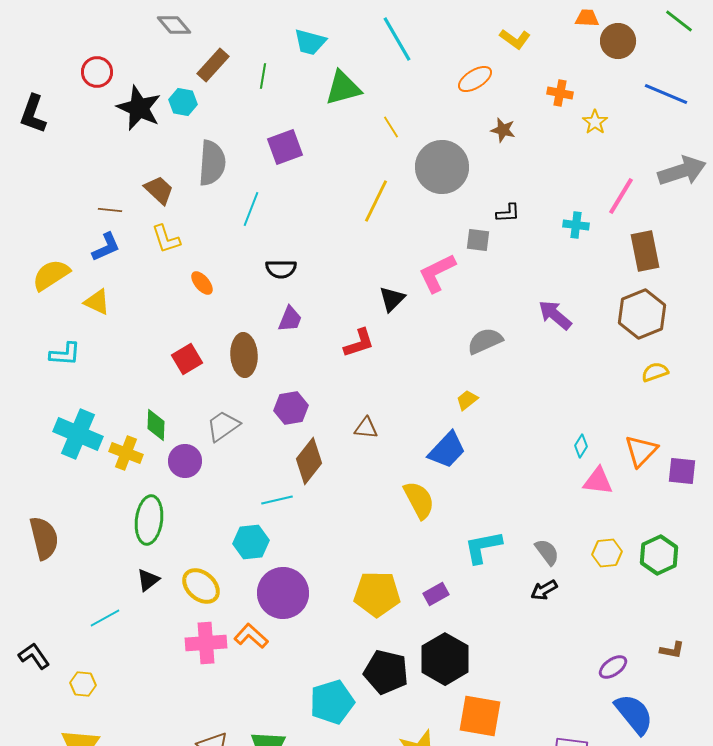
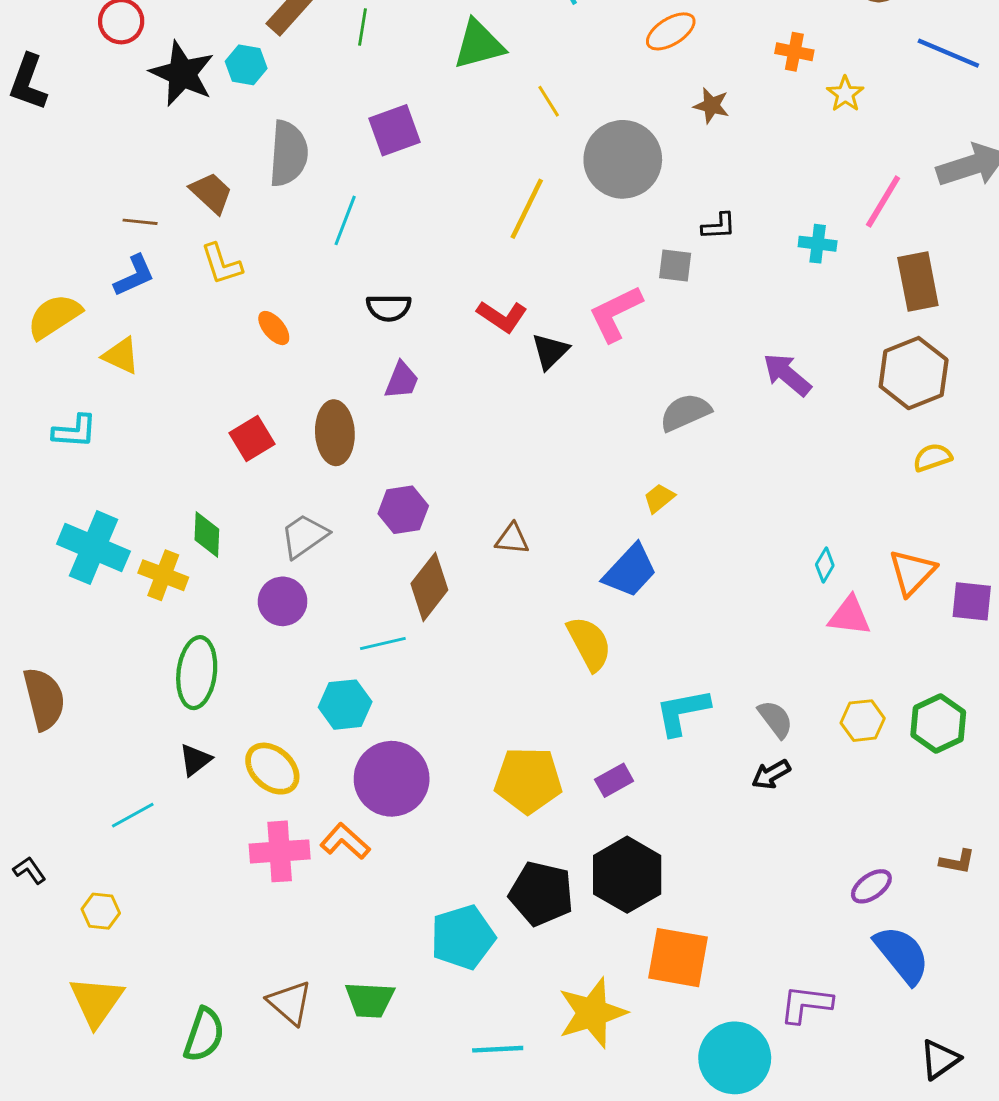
red L-shape: (359, 343) -> (502, 316), moved, turned 52
purple circle: (185, 461) -> (283, 601), moved
black L-shape: (34, 656) -> (30, 870), size x0.7

